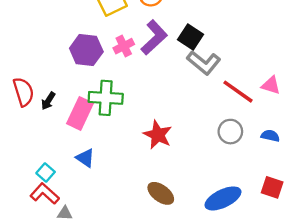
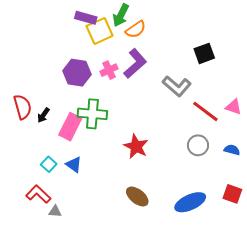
black square: (191, 37) -> (204, 53), moved, turned 35
cyan square: (46, 172) -> (49, 164), moved

